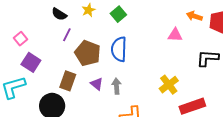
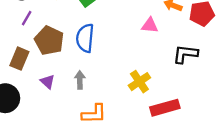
brown rectangle: (68, 81) -> (19, 59), moved
purple triangle: (97, 84) -> (47, 82), moved

